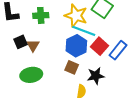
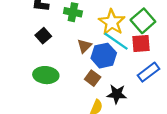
black square: (21, 42) -> (43, 36), turned -32
brown triangle: (33, 45) -> (84, 46), moved
red square: (99, 46) -> (141, 43), moved, turned 30

